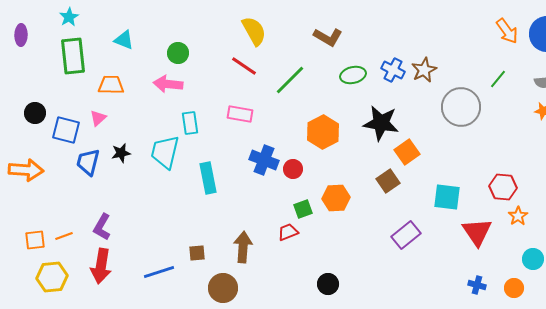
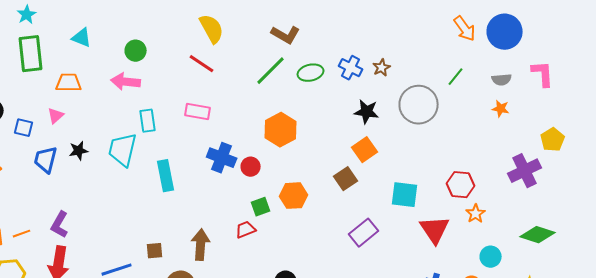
brown star: (424, 70) -> (382, 68), size x0.7
green line: (290, 80) -> (271, 71), moved
black star: (381, 123) -> (367, 112), moved, size x0.7
blue square: (66, 130) -> (24, 128), size x0.7

